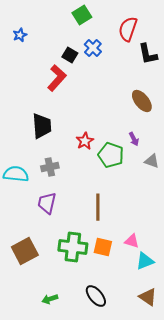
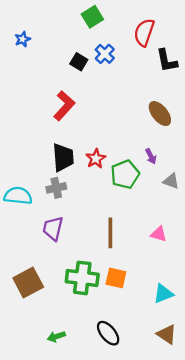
red L-shape: (57, 78) -> (64, 106), moved
black trapezoid: (42, 126) -> (63, 157), moved
green pentagon: (111, 155) -> (125, 174), turned 30
pink triangle: (132, 241) -> (159, 234), moved

